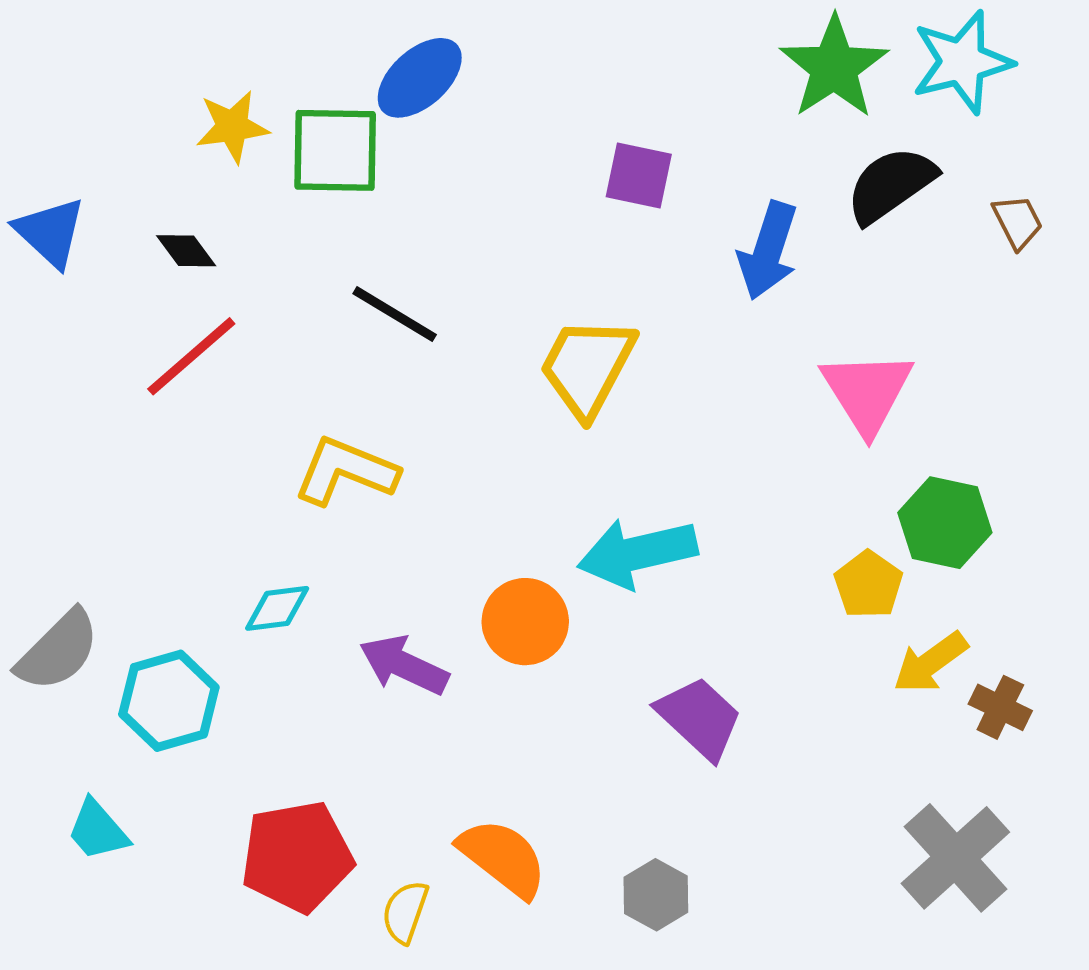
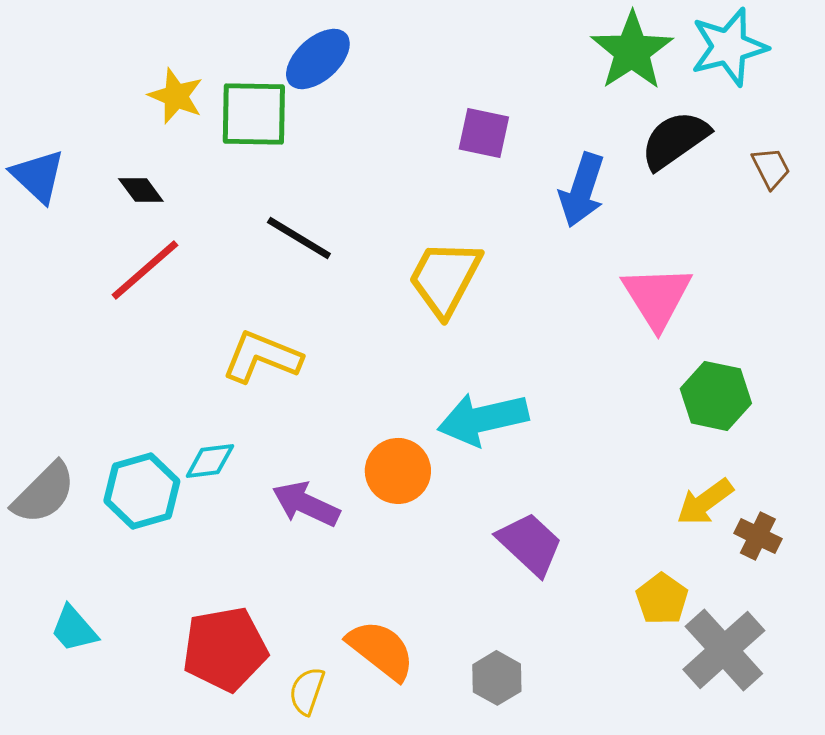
yellow star: (232, 127) -> (176, 96), turned 30
yellow pentagon: (868, 585) -> (662, 599), moved
cyan hexagon: (169, 701) -> (142, 491), moved

